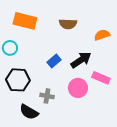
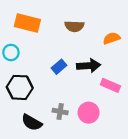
black arrow: (81, 60) -> (89, 66), turned 30
pink circle: (78, 88) -> (89, 113), moved
gray cross: (47, 96) -> (60, 112), moved

